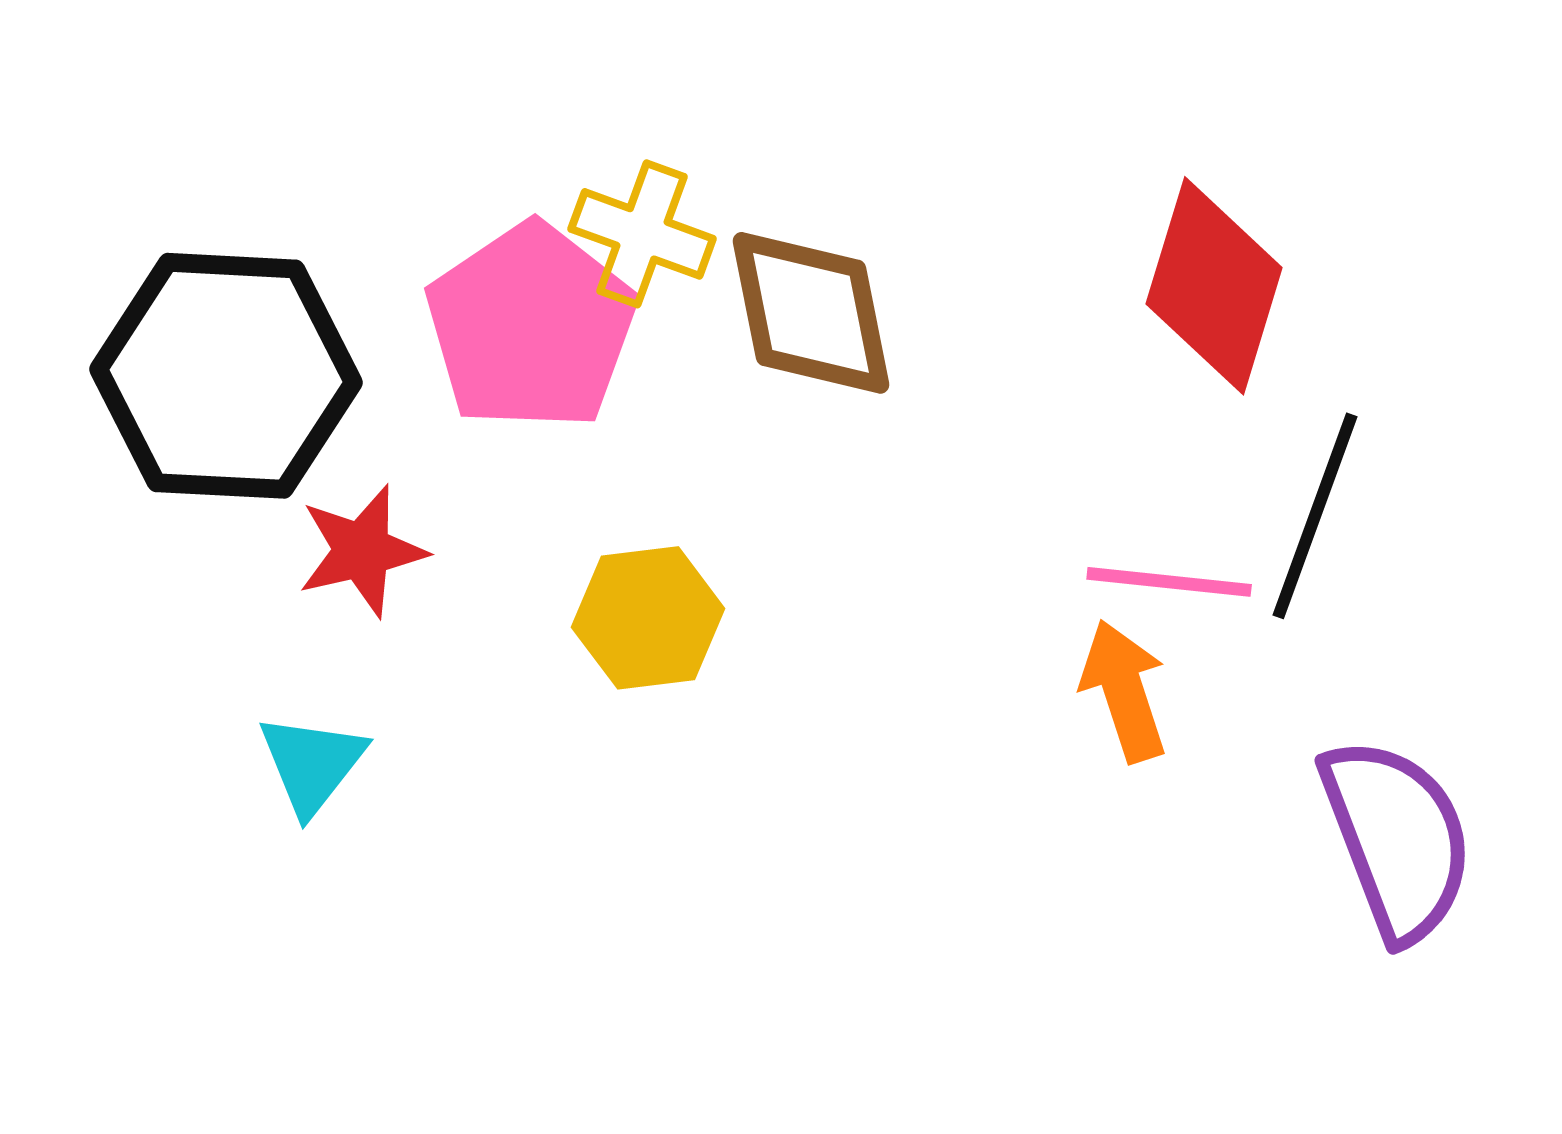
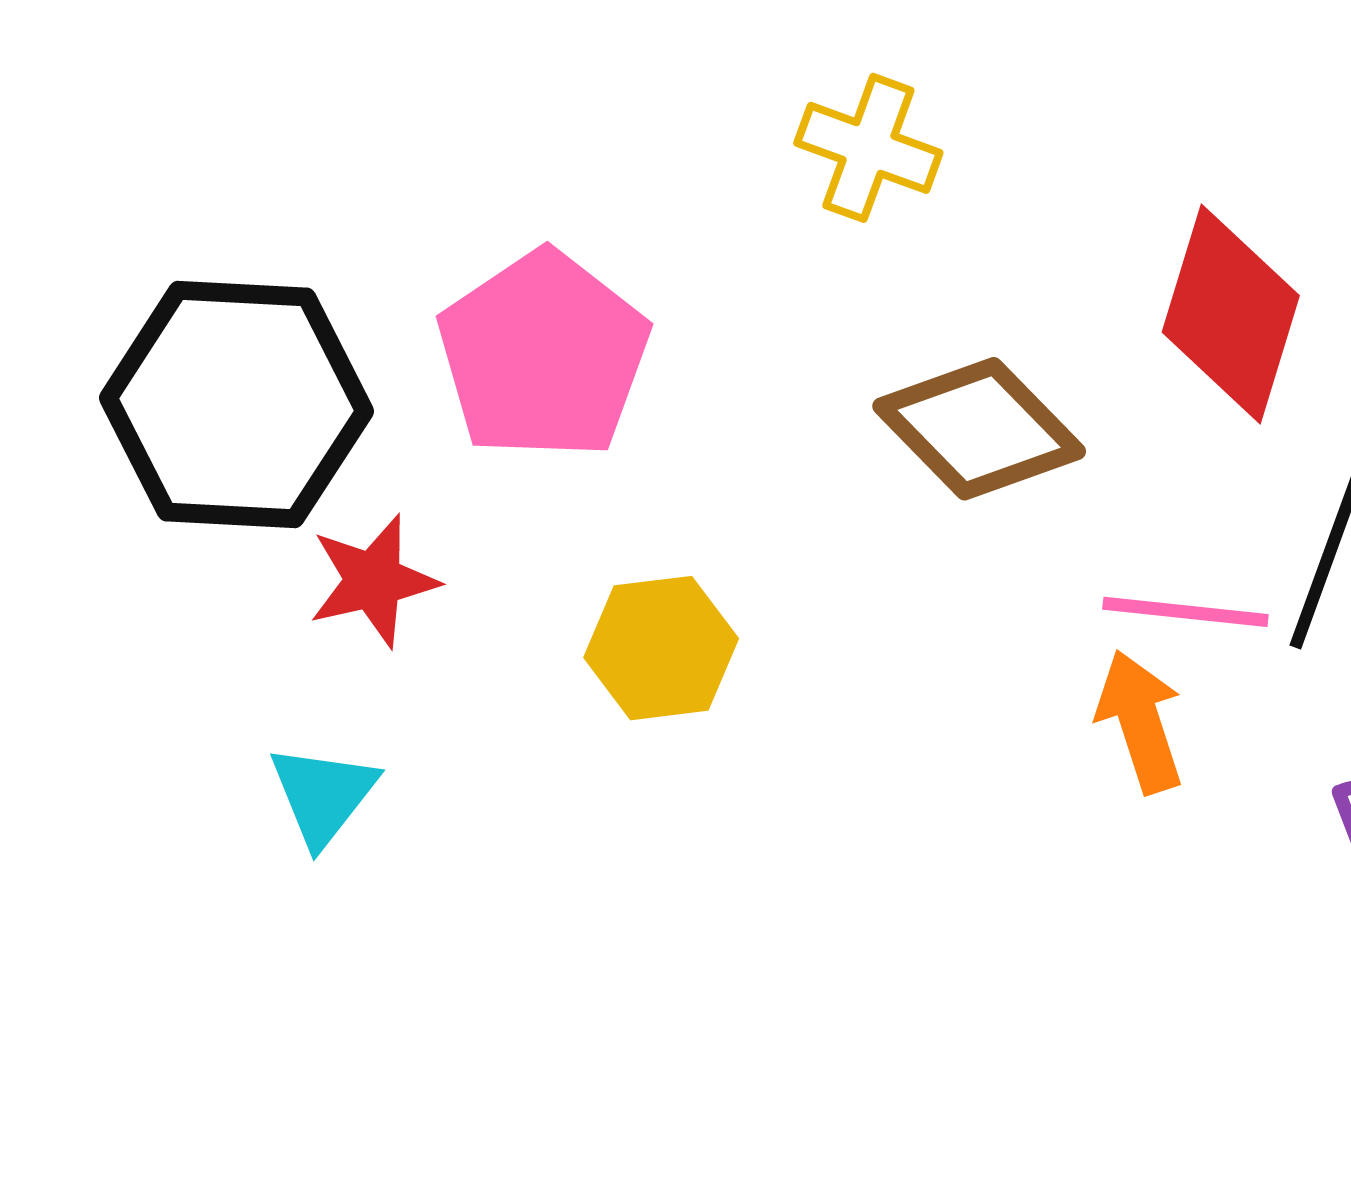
yellow cross: (642, 234) -> (868, 148), moved
brown diamond: (811, 313) -> (979, 429), moved, turned -33

